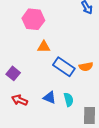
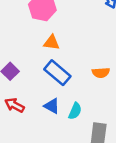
blue rectangle: (64, 67) -> (57, 73), moved
cyan semicircle: (69, 100) -> (75, 111), turned 32

